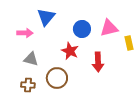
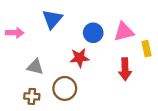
pink arrow: (25, 33) -> (15, 33), moved
red star: (70, 51) -> (80, 58), turned -30
red arrow: (98, 62) -> (125, 69), moved

